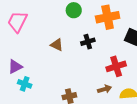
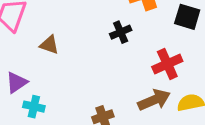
brown triangle: (57, 45) -> (49, 45), moved
brown arrow: (105, 89) -> (154, 100), size x1.5

